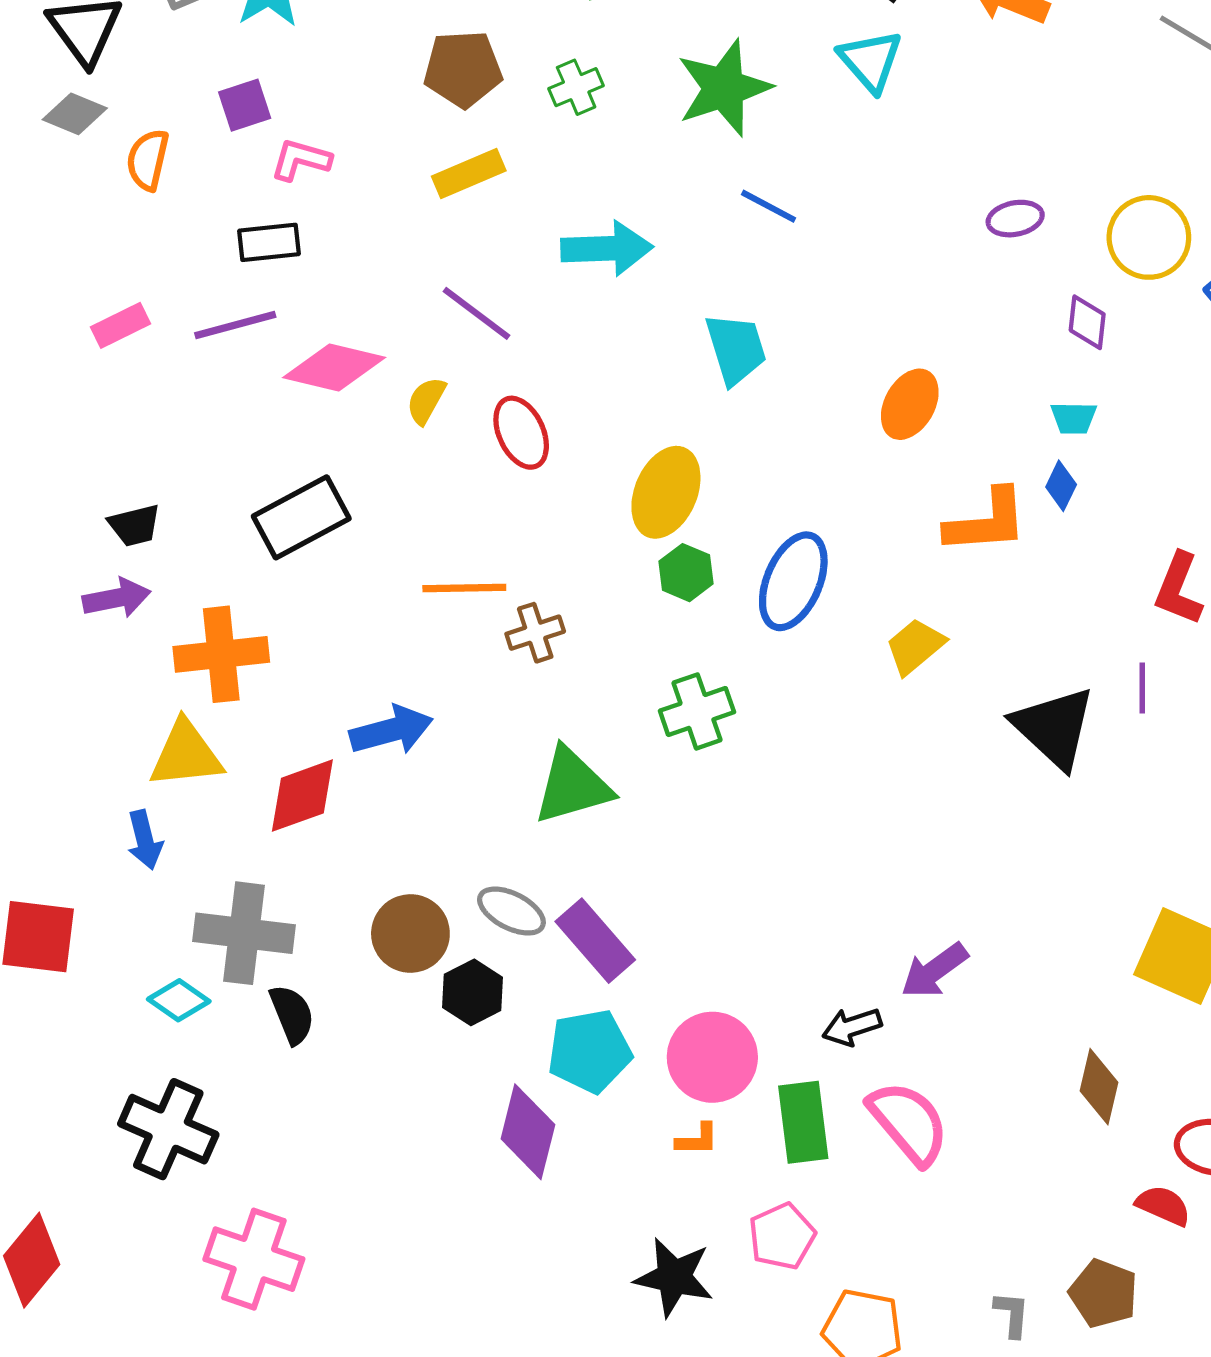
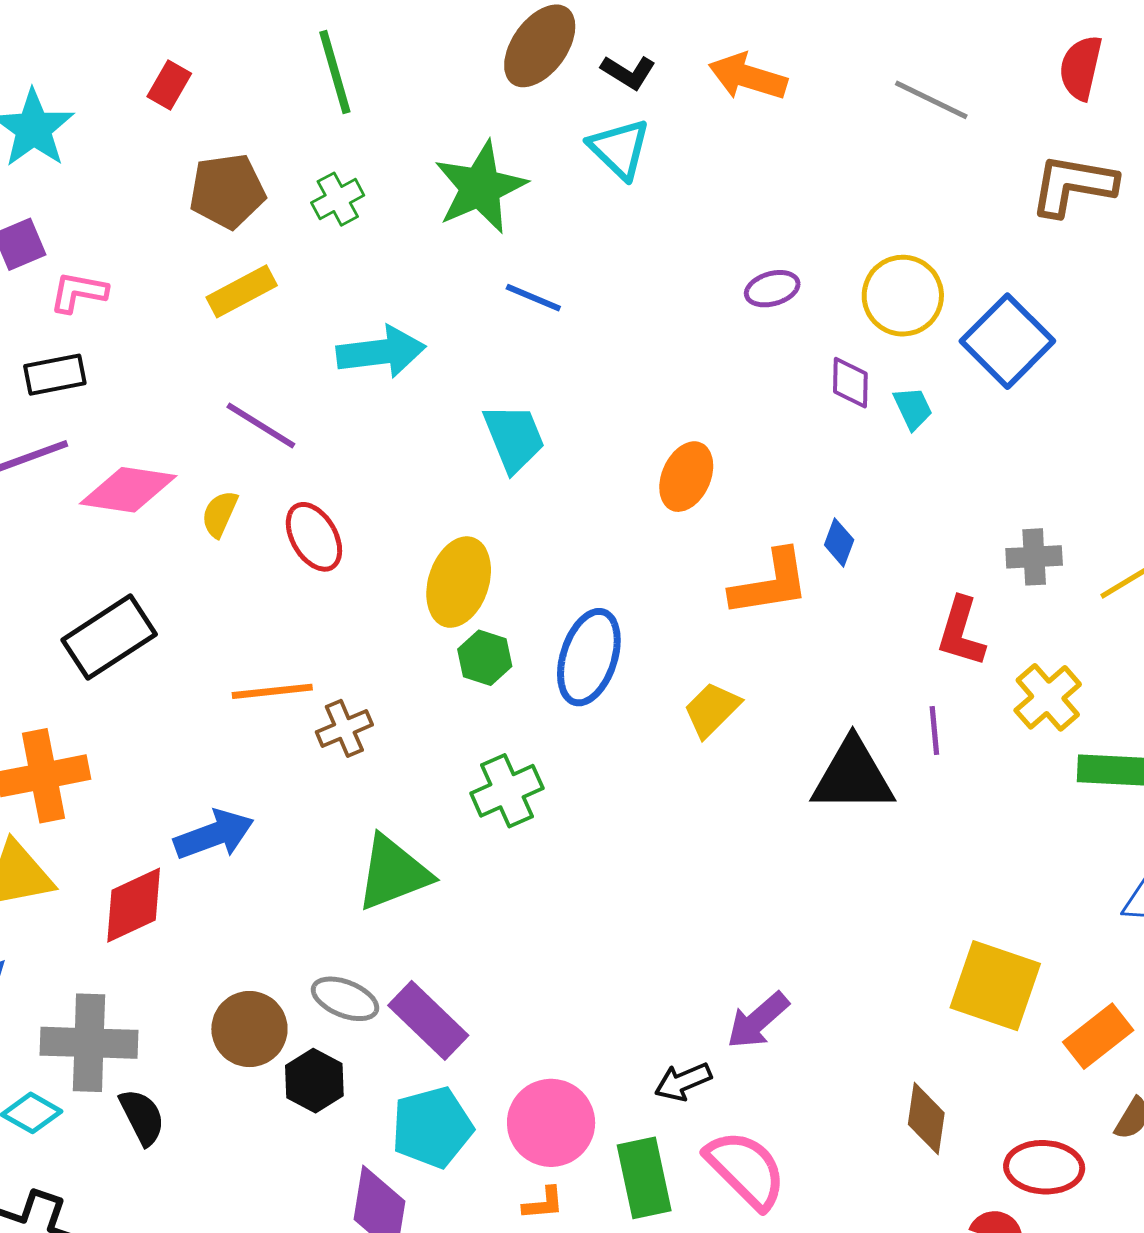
cyan trapezoid: (1074, 418) -> (913, 408), moved, turned -111
black triangle: (1054, 727) -> (853, 776), turned -38

